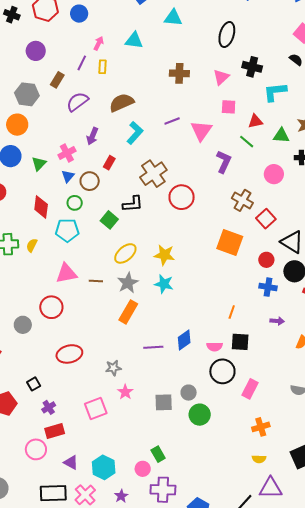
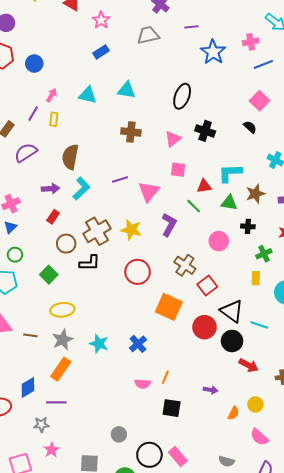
cyan triangle: (173, 18) -> (127, 90), moved
cyan L-shape: (275, 92) -> (230, 173), moved
brown semicircle: (122, 103) -> (70, 157), turned -60
purple arrow: (92, 136) -> (51, 189), moved, turned -120
brown circle: (90, 181) -> (66, 244), moved
red circle: (182, 197) -> (138, 272), moved
black L-shape: (133, 204) -> (90, 263), moved
yellow ellipse: (125, 253) -> (62, 310), turned 30
yellow star: (164, 255) -> (131, 230), moved
red circle: (266, 260) -> (204, 327), size x1.5
blue cross: (268, 287) -> (138, 344), moved, turned 36
blue diamond: (184, 340) -> (28, 387), moved
purple line: (153, 347) -> (56, 402), moved
pink semicircle: (215, 347) -> (143, 384), moved
black circle: (222, 371) -> (149, 455), moved
pink rectangle: (250, 389) -> (178, 456), turned -72
gray circle: (189, 393) -> (119, 434), moved

